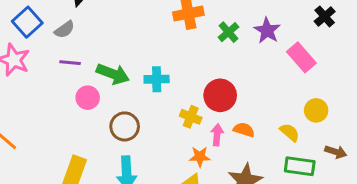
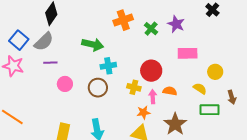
gray semicircle: (65, 29) -> (44, 42), size x1.5
pink rectangle: (301, 57) -> (188, 53), moved, turned -42
green arrow: (113, 74) -> (93, 44), moved
brown circle: (125, 126) -> (98, 88), moved
brown arrow: (336, 152) -> (232, 97), turned 64

